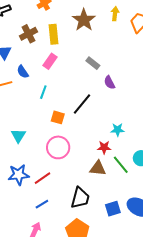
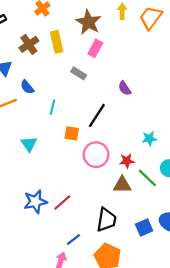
pink rectangle: (50, 61) -> (95, 48), moved
gray rectangle: (93, 63) -> (79, 73), moved
cyan star: (118, 130) -> (149, 139), moved
cyan triangle: (18, 136) -> (29, 144), moved
pink circle: (58, 147) -> (96, 155), moved
blue line: (42, 204) -> (74, 240), moved

